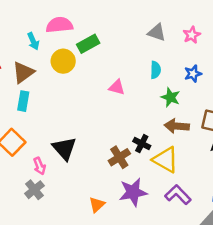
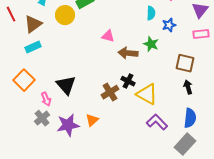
cyan semicircle: (155, 70) -> (151, 13), moved
cyan rectangle: (23, 101) -> (33, 47), turned 56
brown arrow: (177, 126) -> (128, 53), moved
purple star: (133, 192) -> (68, 125), moved
orange triangle: (97, 205) -> (92, 120), moved

